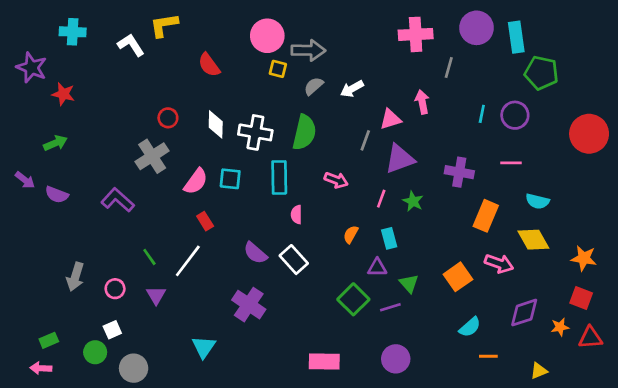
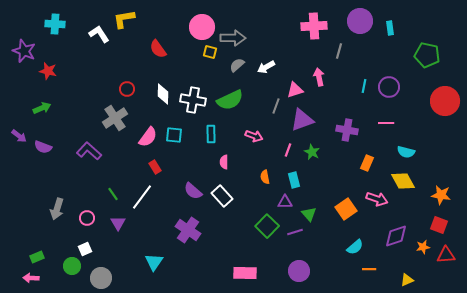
cyan rectangle: (516, 37) -> (390, 28), size x0.6
green pentagon: (541, 73) -> (427, 55), moved
green semicircle: (304, 132) -> (230, 100), turned 52
cyan rectangle: (279, 177) -> (211, 134), size x0.7
orange rectangle: (486, 216) -> (367, 163), size x0.7
orange semicircle: (351, 234) -> (265, 177), turned -40

